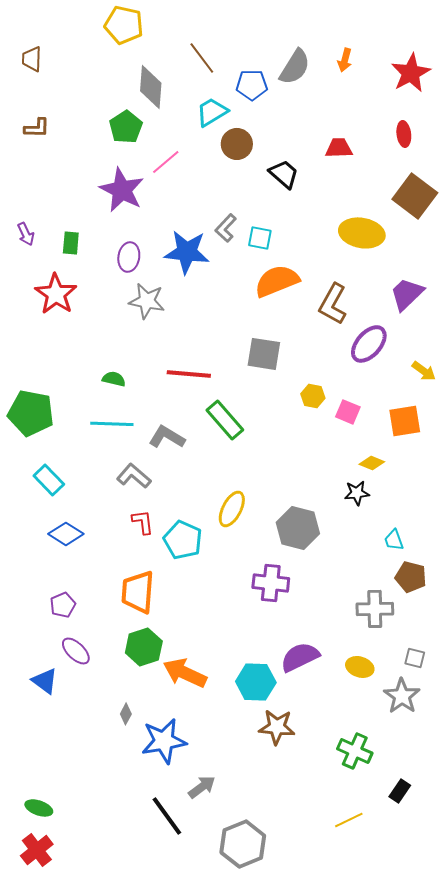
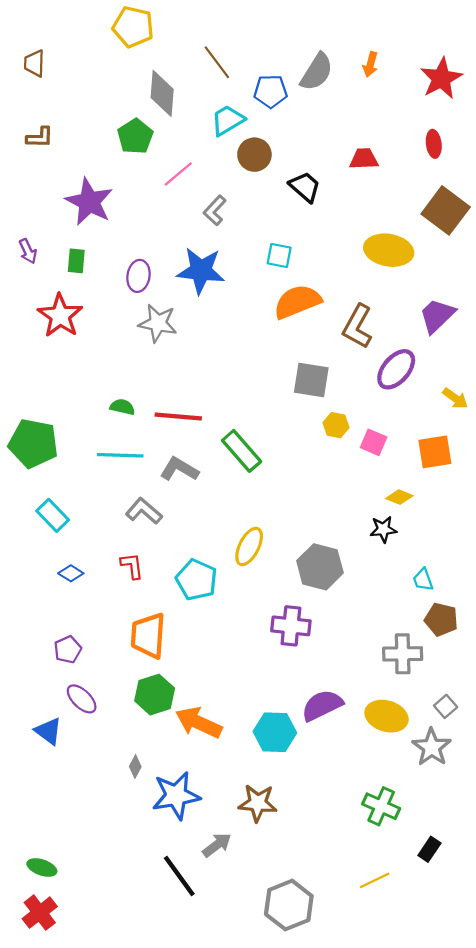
purple star: (122, 190) -> (89, 202), moved
gray L-shape: (226, 228) -> (215, 210), moved
gray square: (264, 354) -> (311, 380), moved
red line: (189, 374) -> (178, 417), moved
red L-shape: (143, 522) -> (132, 566), moved
blue diamond: (66, 534) -> (71, 573), size x0.7
gray square: (415, 658) -> (446, 706), turned 35
yellow ellipse: (360, 667) -> (387, 716), size x1.4
brown star: (277, 727) -> (258, 803), moved
gray hexagon: (243, 844) -> (289, 905), moved

